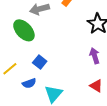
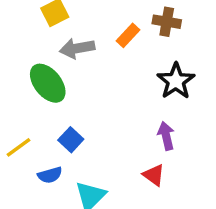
red triangle: (96, 86) -> (154, 175), moved

